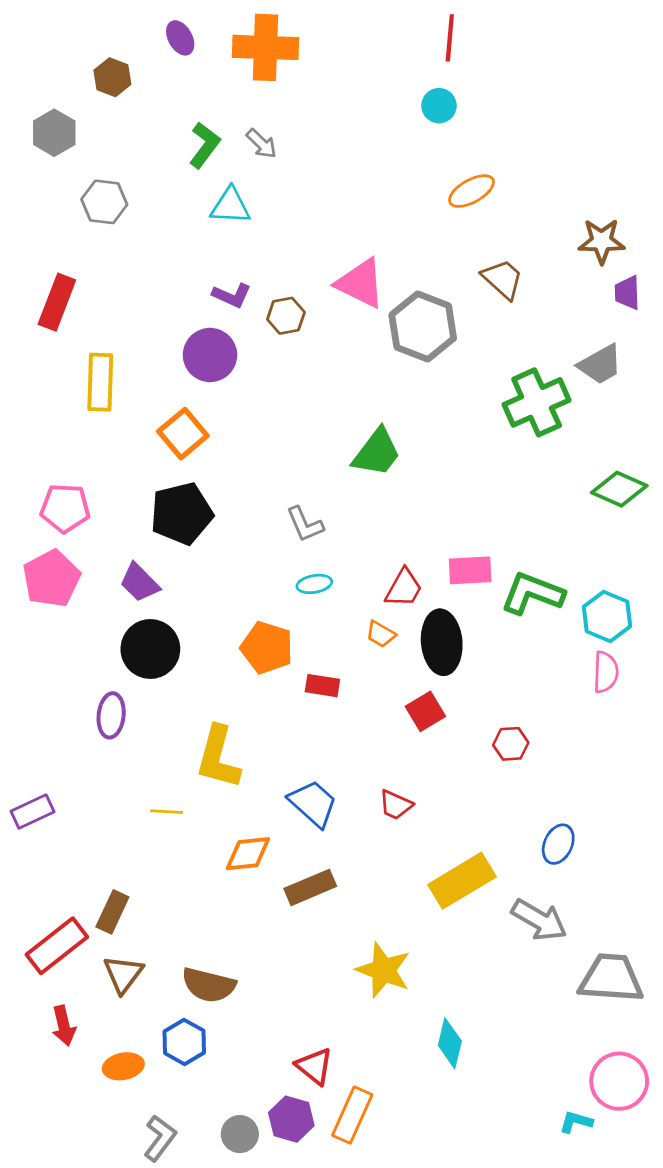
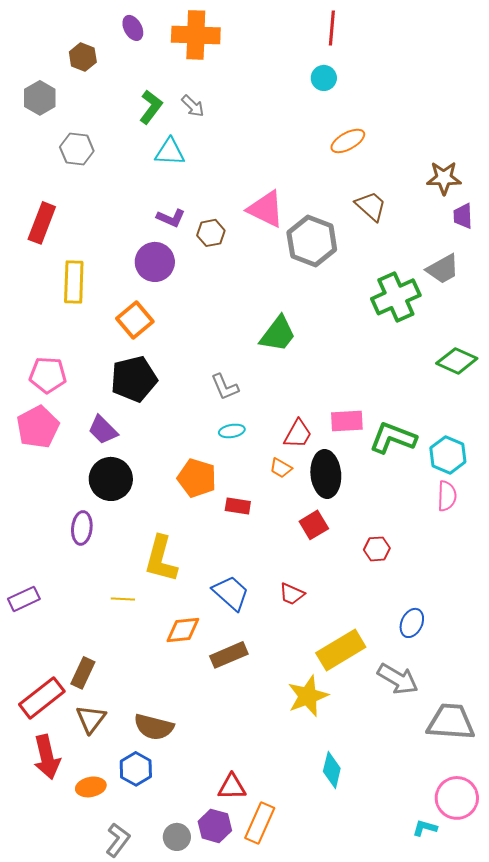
yellow star: (383, 970) -> (308, 696), moved, turned 30
red arrow: (64, 1026) -> (47, 757), size x1.5
red triangle: (314, 1066) -> (232, 787), turned -40

